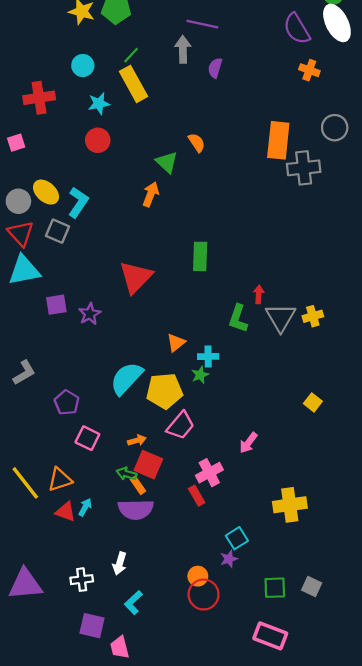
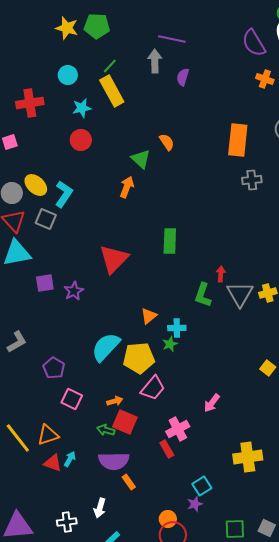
gray cross: (304, 168) -> (252, 180), moved, size x0.7
orange rectangle: (138, 485) -> (129, 482), moved

